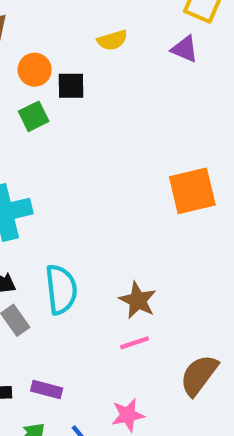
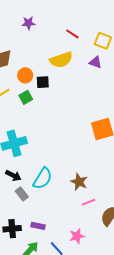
yellow semicircle: (112, 40) -> (61, 60), size x1.6
cyan semicircle: (61, 289) -> (43, 178), turned 40
pink line: (135, 343) -> (88, 202), moved

